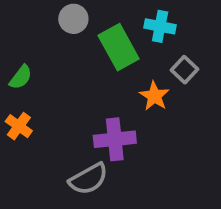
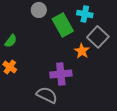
gray square: (184, 70) -> (98, 37), size x1.5
gray semicircle: (88, 179) -> (47, 95), turned -125

